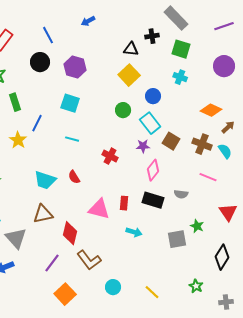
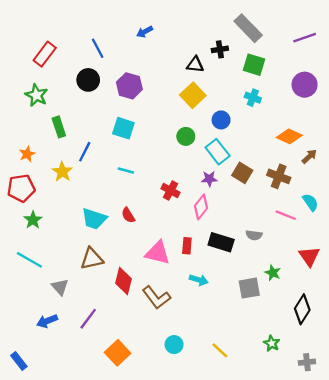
cyan semicircle: (225, 151) -> (310, 202), moved
pink diamond: (153, 170) -> (201, 207), moved
gray triangle: (16, 238) -> (60, 287), size x0.7
brown L-shape: (89, 260) -> (156, 298), moved
purple line: (52, 263) -> (88, 319), moved

